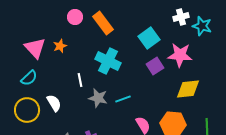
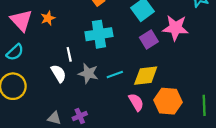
cyan cross: (108, 61) -> (99, 34), turned -35
yellow diamond: (188, 89) -> (146, 76), moved
white semicircle: (54, 103) -> (59, 73), moved

